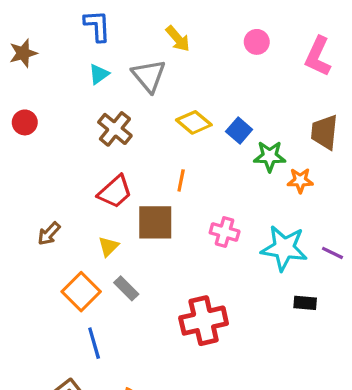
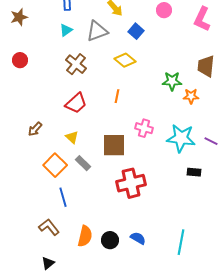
gray triangle: (149, 76) -> (97, 31), turned 50
blue square: (239, 130) -> (136, 31), moved
brown square: (155, 222) -> (114, 145), moved
yellow triangle: (109, 246) -> (72, 137), turned -32

